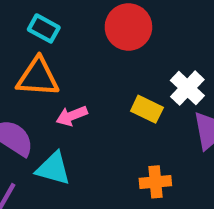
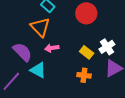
orange triangle: (38, 77) -> (40, 27), turned 30
orange cross: (155, 182) -> (84, 75), moved

